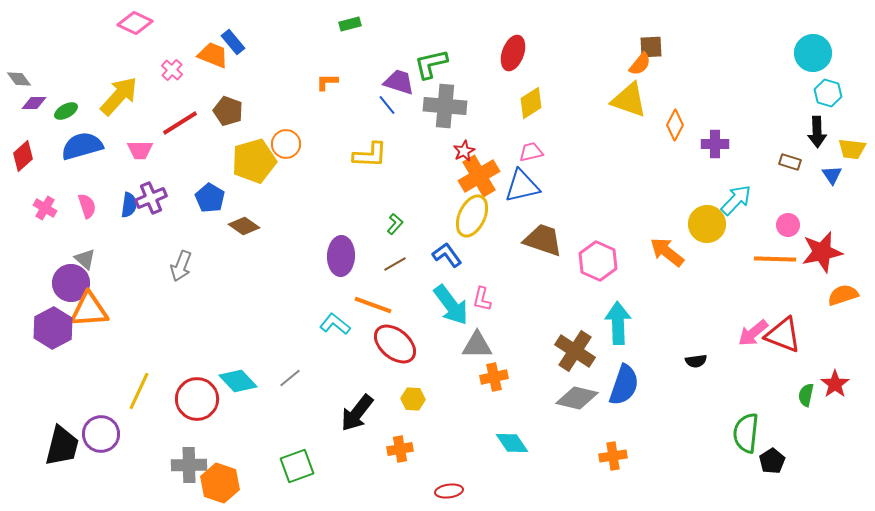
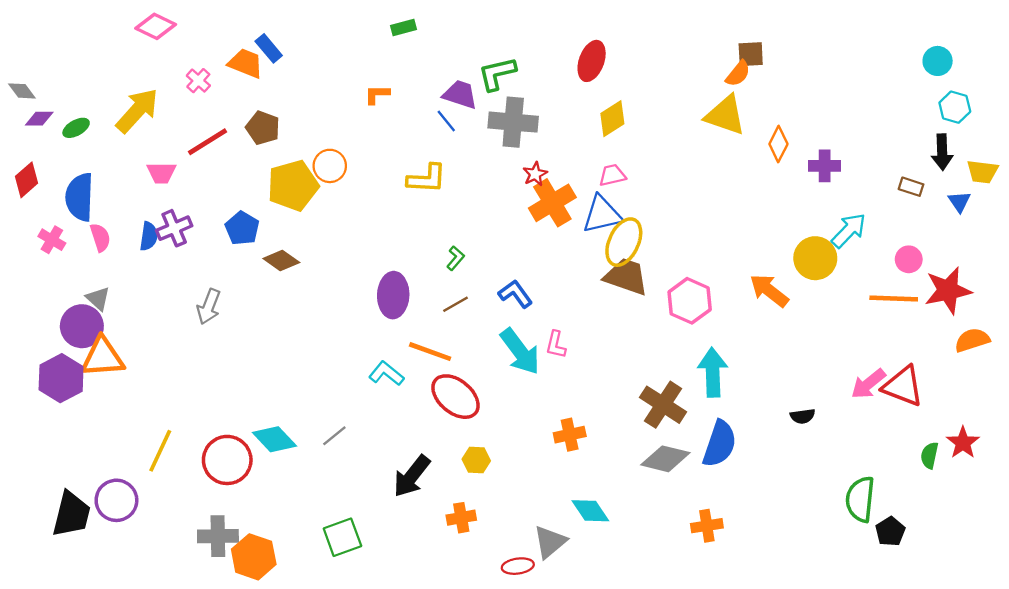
cyan circle: (813, 53) -> (938, 61), size x0.7
blue semicircle: (82, 146) -> (80, 197), moved, turned -72
yellow ellipse: (472, 216) -> (624, 242), moved
gray triangle: (477, 345) -> (550, 542), moved, turned -40

